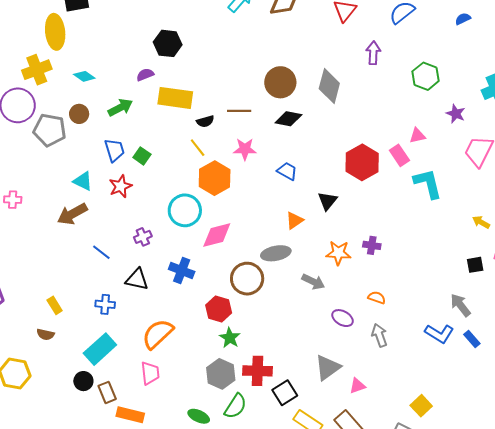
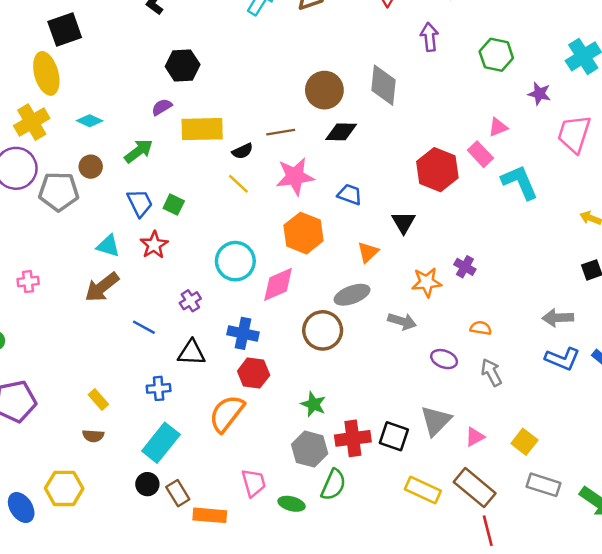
pink star: (245, 149) -> (295, 176), size x1.4
orange hexagon: (215, 178) -> (304, 233), moved
purple cross: (372, 245) -> (465, 267), turned 30
gray arrow: (460, 305) -> (558, 318), moved, turned -45
red hexagon: (219, 309) -> (254, 373), moved
pink trapezoid: (150, 373) -> (254, 483), moved
black square: (285, 393) -> (394, 436), moved, turned -30
yellow square: (421, 406) -> (524, 442), moved

